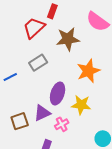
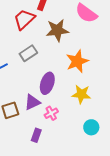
yellow star: (81, 105) -> (81, 94), moved

